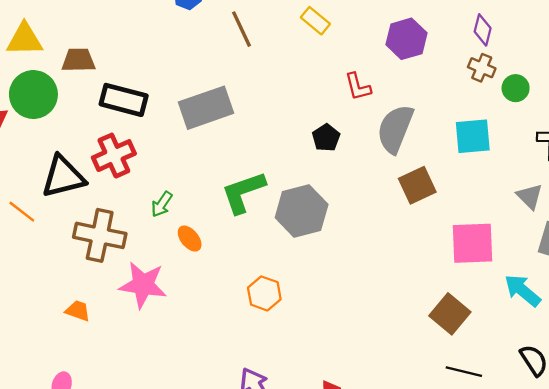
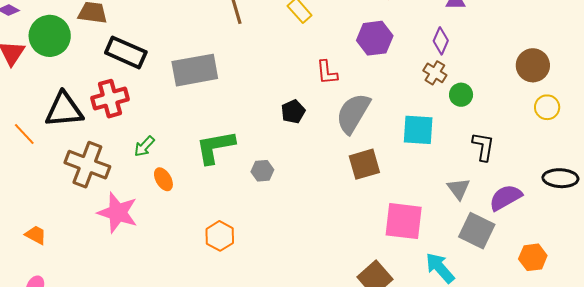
gray hexagon: (302, 211) -> (262, 171), size x0.5
orange trapezoid: (78, 311) -> (36, 235), moved

